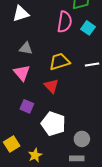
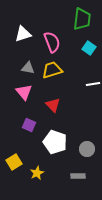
pink semicircle: (65, 22) -> (52, 42), moved, turned -30
yellow trapezoid: (59, 62) -> (52, 70), moved
gray circle: (82, 139) -> (87, 149), moved

